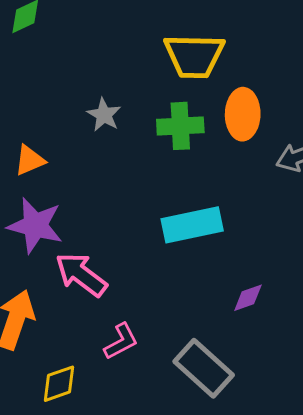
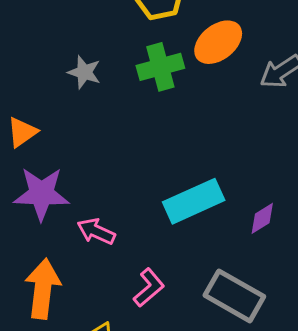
orange ellipse: (243, 114) -> (218, 42), turned 63
cyan rectangle: (192, 225) -> (194, 201), moved
pink arrow: (81, 275) -> (96, 231), size x0.7

